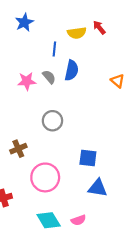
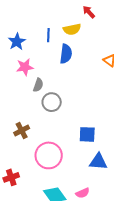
blue star: (24, 22) -> (17, 42), moved
yellow semicircle: (77, 33) -> (72, 29), moved
gray semicircle: (49, 77) -> (38, 85), moved, turned 64

